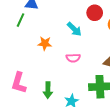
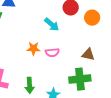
orange star: (45, 43) -> (33, 49), moved

